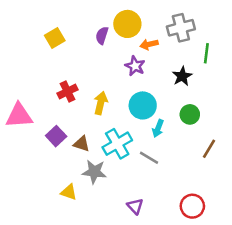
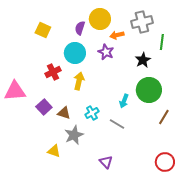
yellow square: (55, 38) -> (43, 30), turned -35
cyan circle: (143, 105) -> (75, 53), moved
green circle: (190, 114) -> (149, 90), size x1.6
cyan cross: (117, 144) -> (92, 113), size x0.6
gray star: (94, 172) -> (74, 135), turned -30
red circle: (192, 206) -> (165, 162), moved

